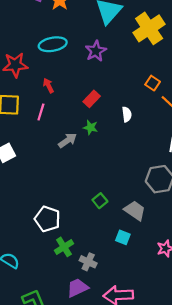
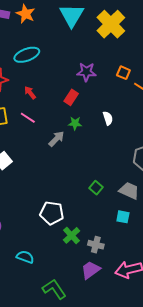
purple star: (96, 51) -> (86, 72), moved, turned -30
pink line: (41, 112) -> (28, 118), turned -63
white semicircle: (127, 114) -> (108, 118), moved

